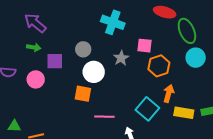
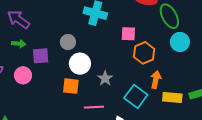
gray star: (121, 58) -> (105, 78), moved

